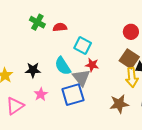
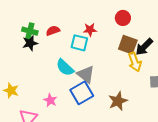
red star: (92, 65) -> (90, 30), moved
black star: (33, 70) -> (30, 43), moved
brown star: (119, 104) -> (118, 101), moved

